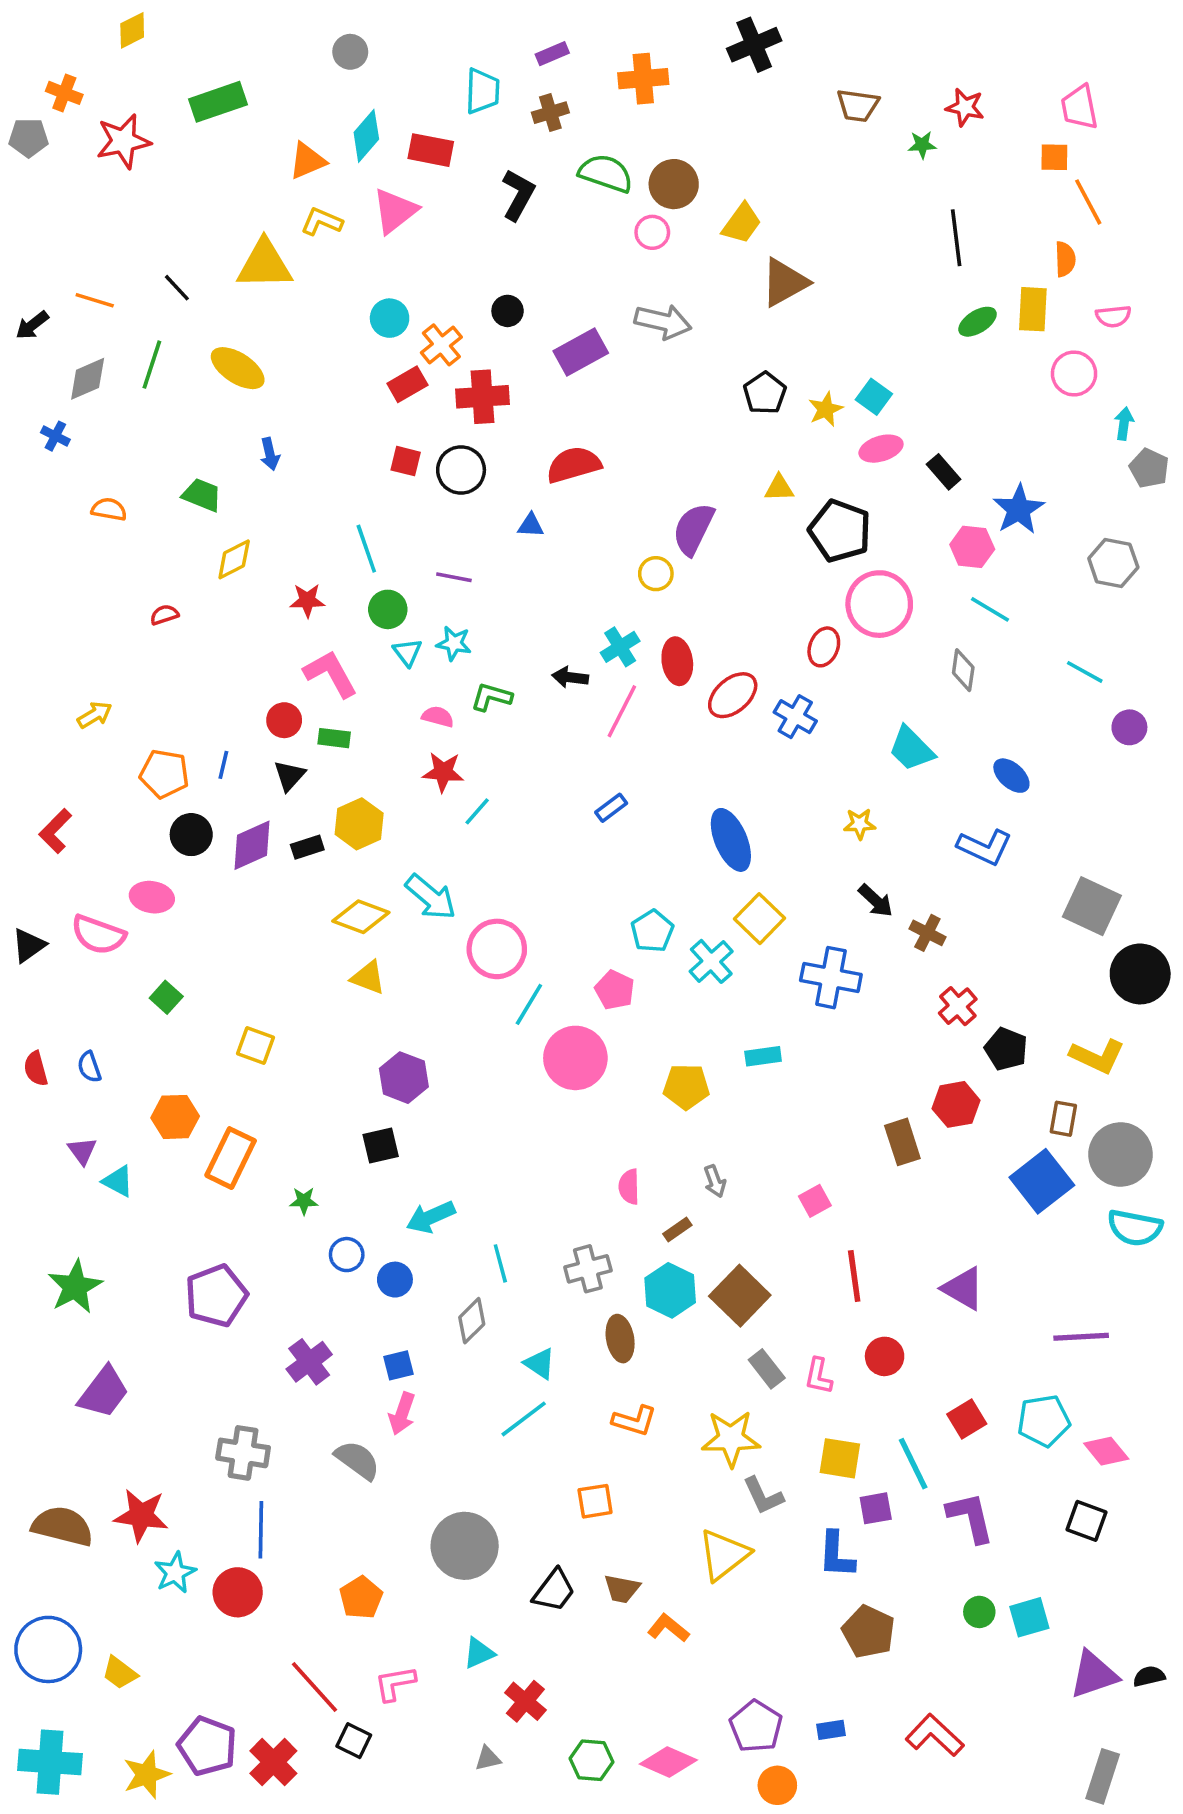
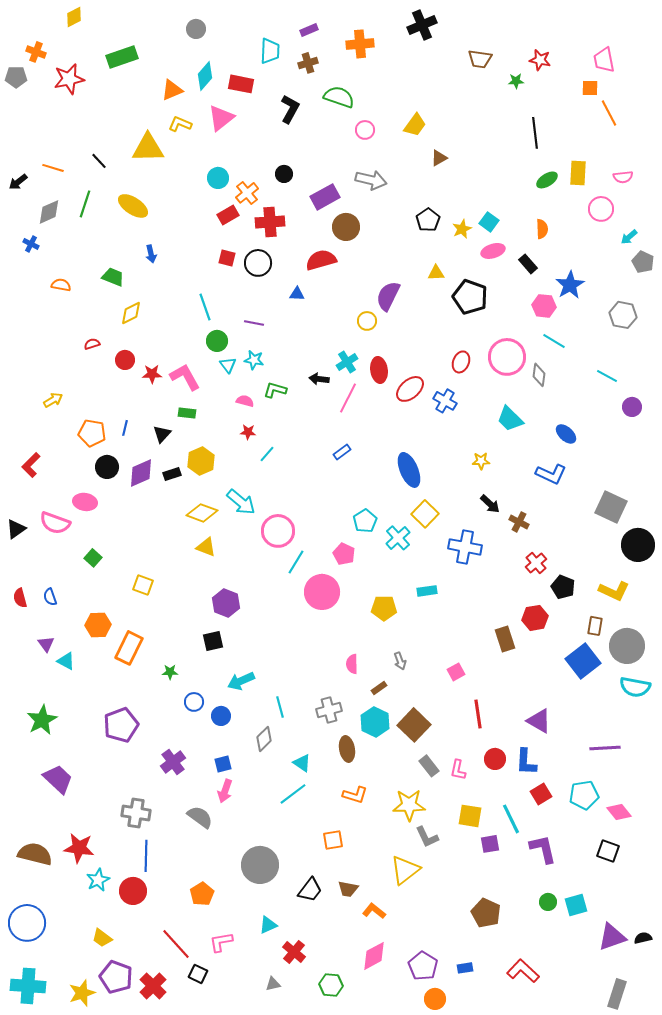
brown circle: (674, 184) -> (346, 227), moved
orange semicircle: (1065, 259) -> (542, 229), moved
brown triangle: (785, 282) -> (439, 158), size x0.6
cyan arrow: (1124, 424) -> (629, 237), turned -138
red star: (307, 600) -> (152, 374), moved
pink circle: (879, 604) -> (507, 357), moved
red circle: (284, 720) -> (125, 360), moved
red star: (443, 772) -> (248, 432), size x0.7
purple trapezoid: (104, 1392) -> (58, 779), turned -84
blue L-shape: (836, 1555) -> (526, 762), moved
yellow trapezoid: (120, 1673) -> (102, 938), moved
pink diamond: (668, 1762) -> (374, 956), moved, turned -52

